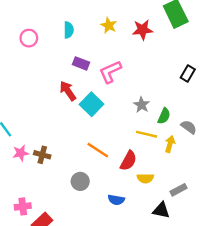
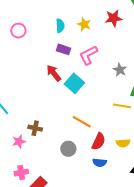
yellow star: (109, 25) -> (84, 24), moved
cyan semicircle: (69, 30) -> (60, 26), moved
gray star: (142, 105) -> (120, 70), moved
pink star: (21, 153) -> (19, 142), moved
red semicircle: (128, 161) -> (99, 141), moved

